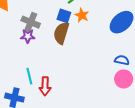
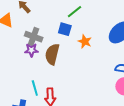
orange star: (82, 15) -> (85, 41), moved
brown semicircle: (61, 33) -> (52, 54), moved

